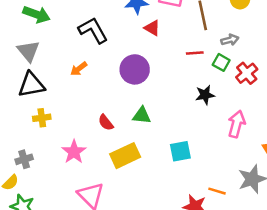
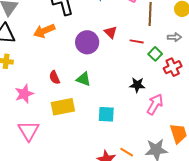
red triangle: (152, 28) -> (111, 32), moved
gray arrow: (230, 40) -> (174, 37), moved
orange arrow: (79, 69) -> (44, 31), size x1.5
black star: (205, 95) -> (137, 85), moved

